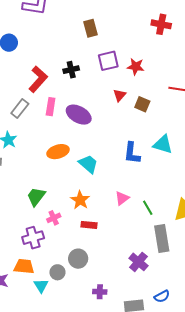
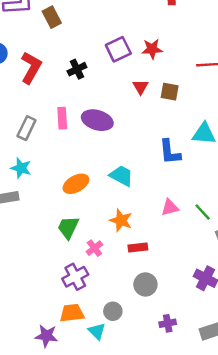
brown rectangle: (91, 28) -> (52, 17), moved
red L-shape: (38, 79) -> (31, 68), moved
orange ellipse: (58, 152) -> (76, 184), moved
pink triangle: (122, 198) -> (170, 207), turned 35
gray circle: (78, 259) -> (145, 284), moved

